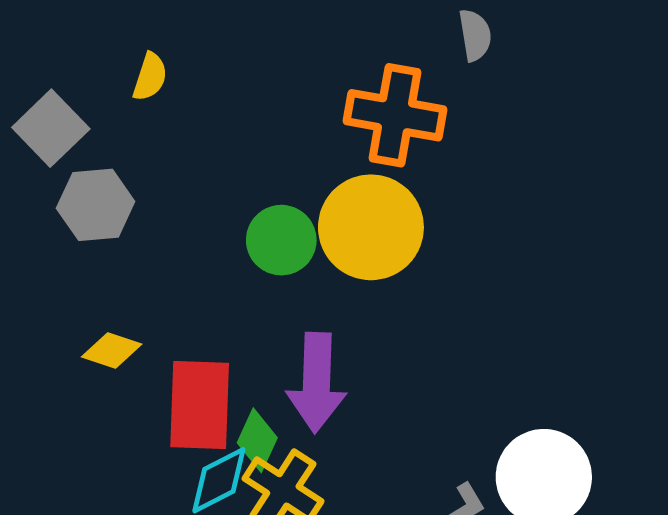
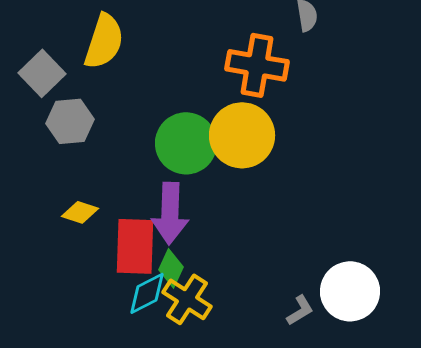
yellow semicircle: (150, 77) -> (104, 41), size x1.8
green circle: (281, 240) -> (186, 143), size x1.4
purple arrow: (317, 383) -> (170, 213), moved

